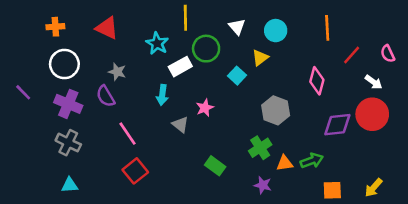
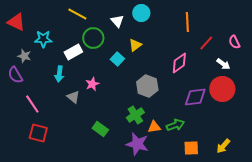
yellow line: (185, 18) -> (77, 14), turned -60
cyan circle: (276, 31) -> (141, 13), moved
cyan star: (157, 43) -> (43, 39), moved, turned -30
pink diamond: (317, 81) -> (179, 63), turned 40
red square: (135, 171) -> (38, 133), turned -36
purple star: (263, 185) -> (137, 144), size x1.6

